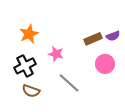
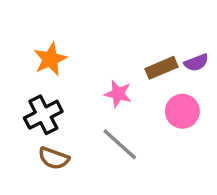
pink star: (56, 54) -> (118, 94), moved

